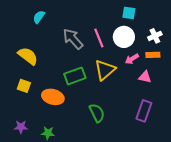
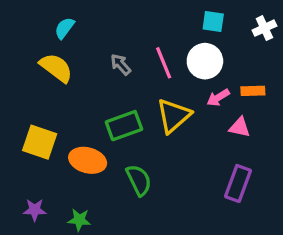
white cross: (155, 36) -> (264, 28), moved
gray arrow: (73, 39) -> (121, 64), size x0.6
yellow semicircle: (28, 56) -> (56, 68), moved
yellow square: (24, 86) -> (40, 142), size x1.5
green semicircle: (97, 113) -> (139, 180), moved

